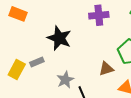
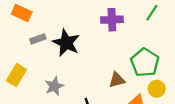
gray rectangle: (37, 62) -> (38, 39), moved
gray star: (65, 80) -> (54, 86), moved

